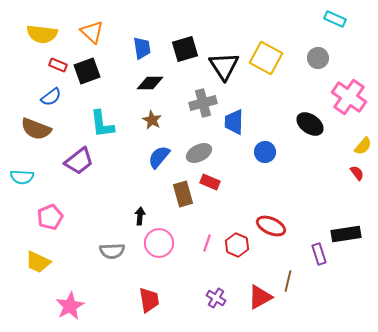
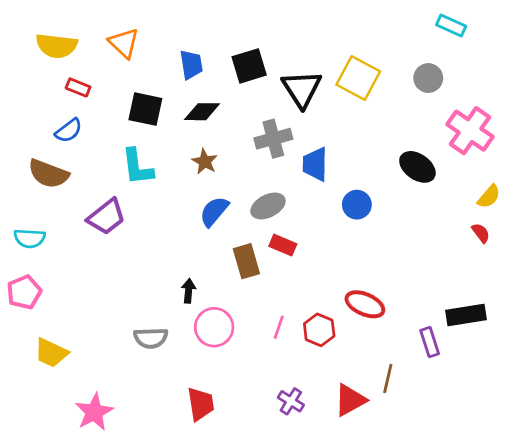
black square: (87, 71) -> (145, 109), moved, turned 32
pink pentagon: (50, 217) -> (24, 292), moved

